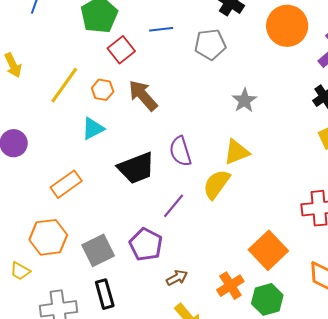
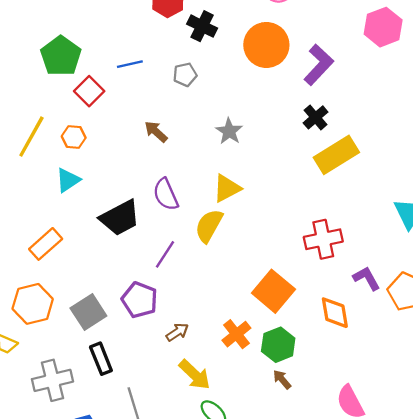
gray pentagon: (210, 44) -> (185, 75), size x0.7
brown arrow: (143, 95) -> (156, 132), moved, size x0.7

